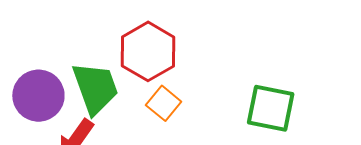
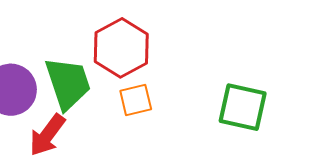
orange square: (164, 103) -> (136, 100), turned 36

